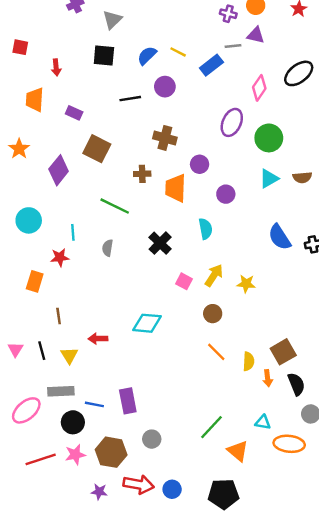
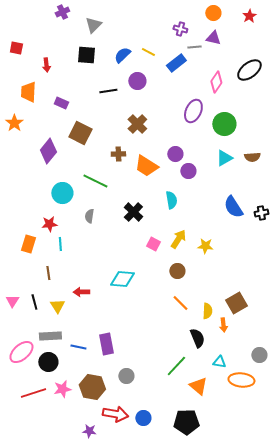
purple cross: (228, 14) -> (180, 29), moved
brown cross: (165, 138) -> (137, 124), turned 30
orange star: (19, 149) -> (14, 123), moved
purple circle: (200, 164) -> (175, 154), moved
orange trapezoid: (176, 188) -> (146, 166), turned -60
cyan circle: (29, 220) -> (62, 193), moved
cyan line: (73, 232) -> (60, 244), moved
black semicircle: (296, 384) -> (197, 338), moved
black circle: (73, 422) -> (48, 362), moved
purple star: (99, 492) -> (89, 431), moved

